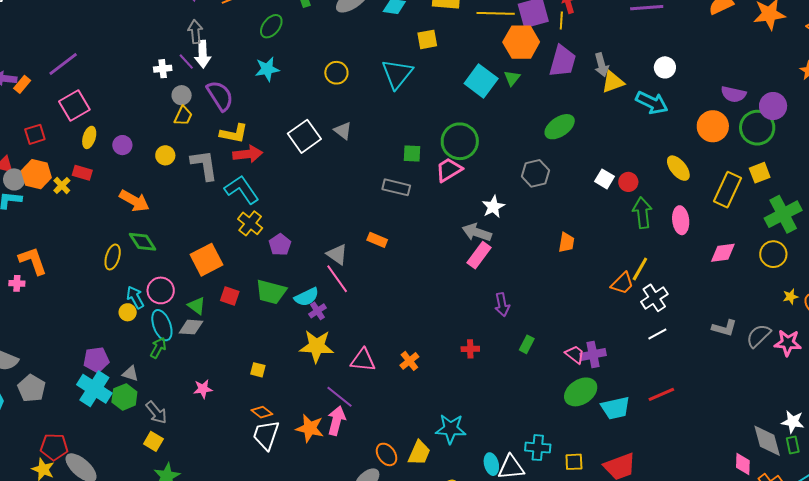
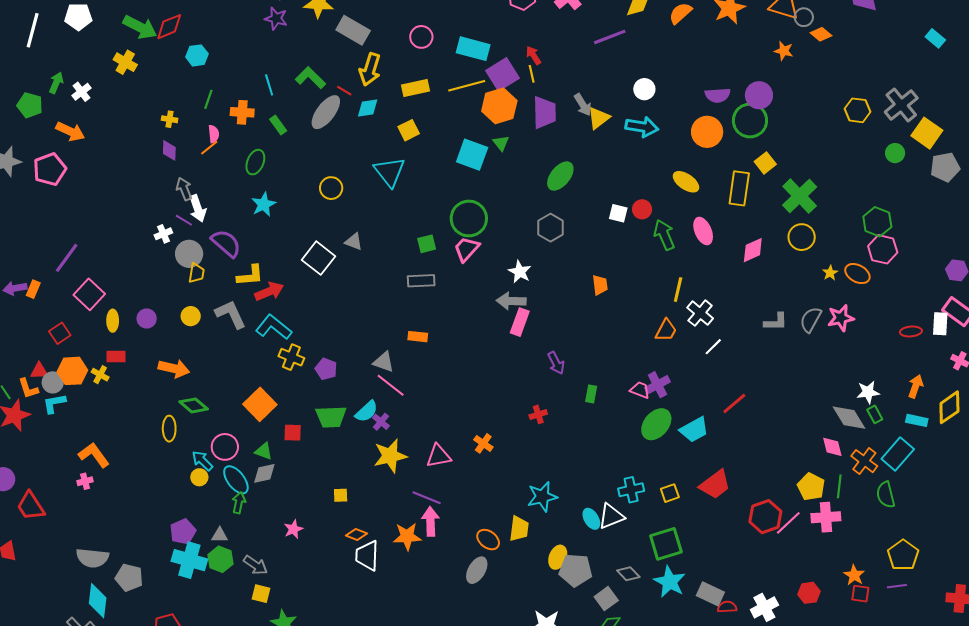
gray circle: (182, 95) -> (189, 254), size x1.4
orange trapezoid: (622, 283) -> (666, 330), moved

